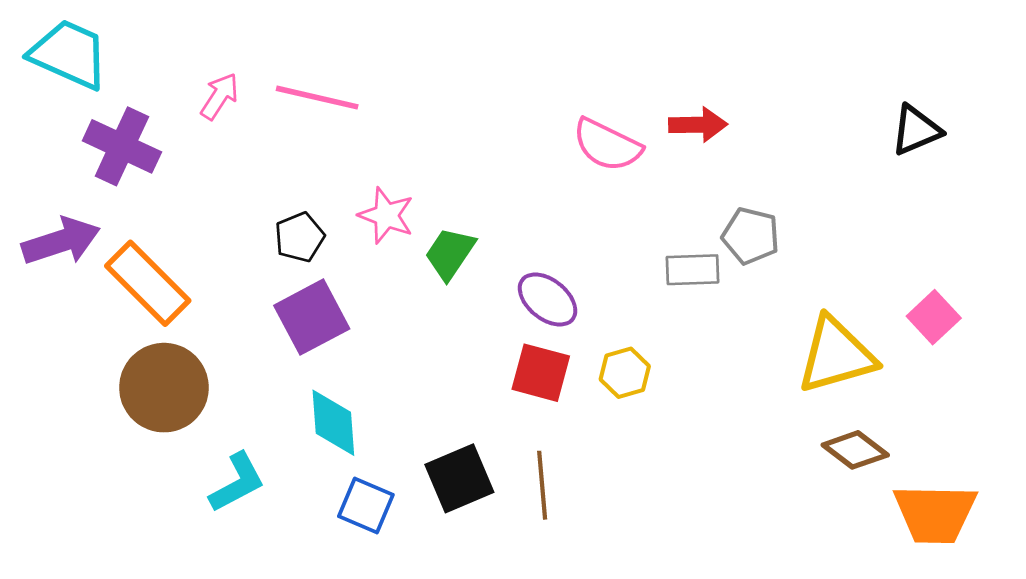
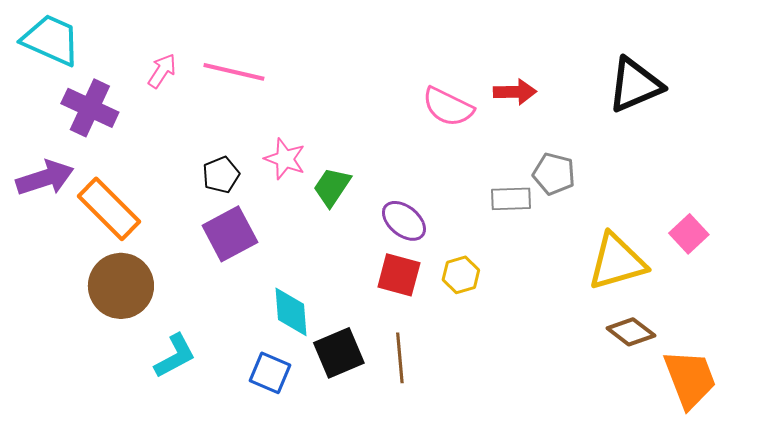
black triangle: (916, 130) -> (635, 85), moved, size x1.5
cyan diamond: (333, 423) -> (291, 312), moved
orange trapezoid: (935, 514) -> (690, 379), turned -112

